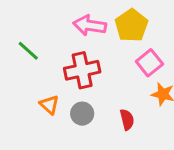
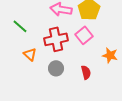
pink square: (149, 63) -> (84, 35), moved
orange triangle: (49, 105) -> (30, 54), moved

